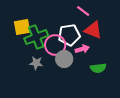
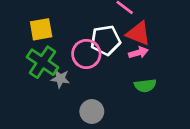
green cross: (36, 37) -> (42, 62), moved, turned -35
pink arrow: (82, 49) -> (138, 53), moved
gray circle: (64, 59) -> (92, 112), moved

